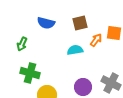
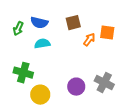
green arrow: (22, 44) -> (18, 29), moved
cyan semicircle: (75, 50) -> (42, 44), moved

